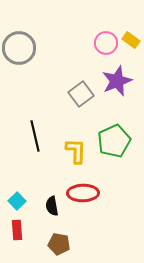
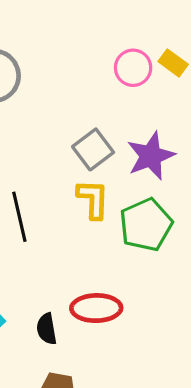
purple star: (117, 81) -> (151, 156), moved
yellow L-shape: (76, 151) -> (93, 199), moved

